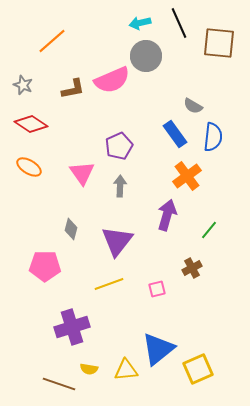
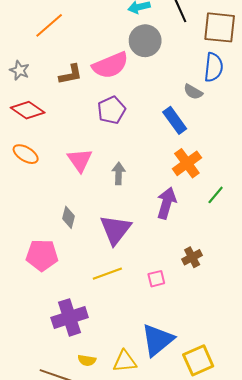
blue semicircle: (213, 137) -> (214, 67), moved
purple pentagon: (119, 146) -> (111, 110), moved
green line: (209, 230) -> (216, 195), moved

